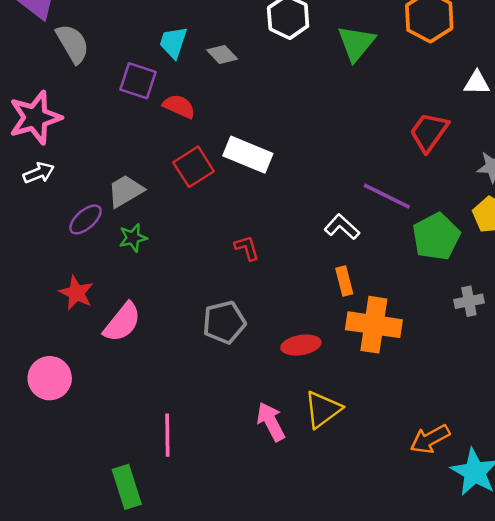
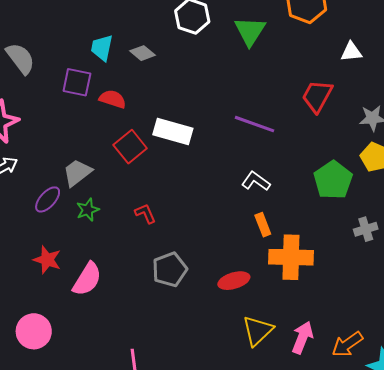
purple line: (387, 196) -> (255, 124), moved
red L-shape: (247, 248) -> (145, 213), moved
pink arrow: (271, 422) -> (302, 338), moved, turned 56

